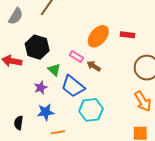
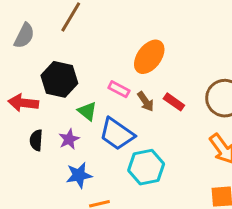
red rectangle: (127, 35) -> (174, 102), moved, turned 32
brown arrow: (94, 66) -> (146, 101), turned -152
black semicircle: (19, 123) -> (36, 140), moved

